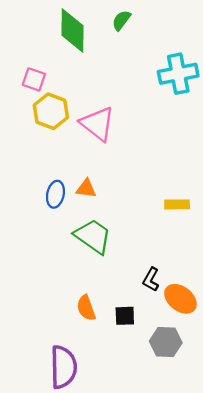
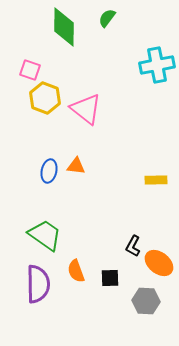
green trapezoid: (93, 236) -> (45, 235), moved
purple semicircle: (63, 367) -> (38, 284), moved

